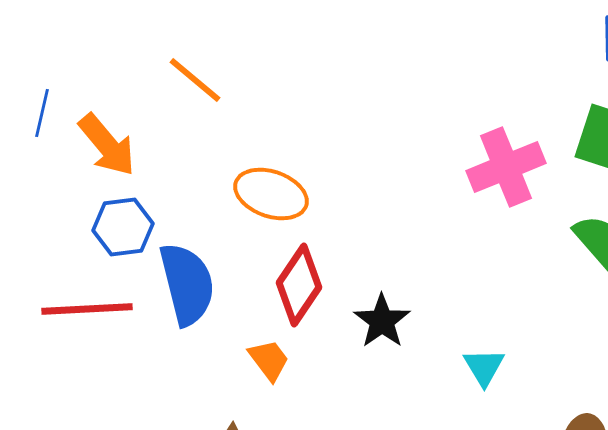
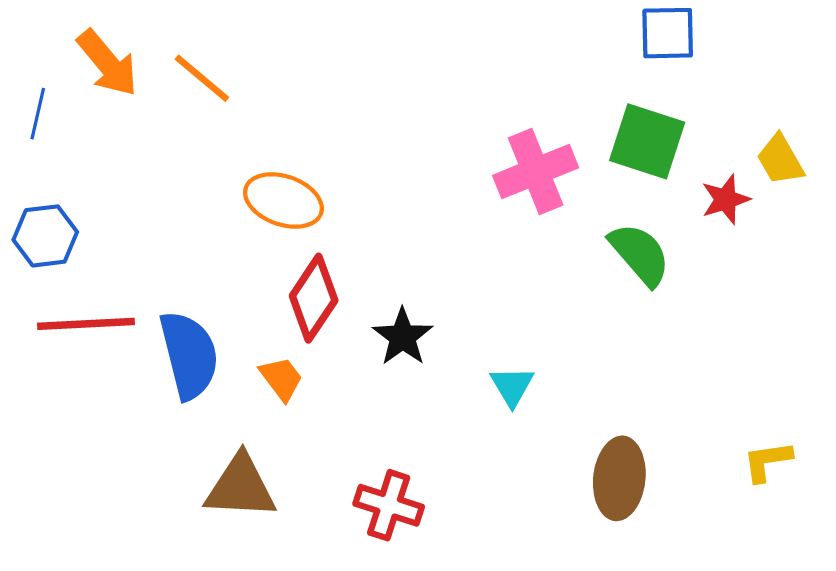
orange arrow: (107, 145) -> (108, 63), moved
blue hexagon: (123, 227) -> (45, 236), moved
blue semicircle: (187, 284) -> (189, 355), moved

